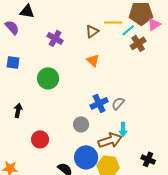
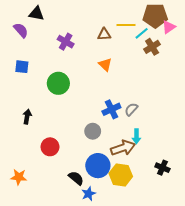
brown triangle: (92, 31) -> (104, 34), turned 32

